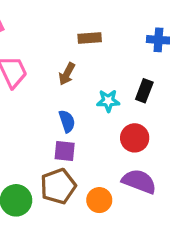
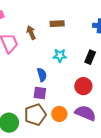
brown arrow: (67, 74) -> (31, 33), moved, turned 128
cyan star: (108, 101) -> (60, 56), moved
orange circle: (99, 200) -> (59, 114), moved

